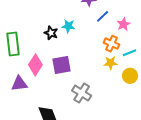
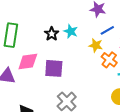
yellow star: (111, 63) -> (96, 45), moved
pink diamond: (35, 65) -> (28, 61), turned 35

